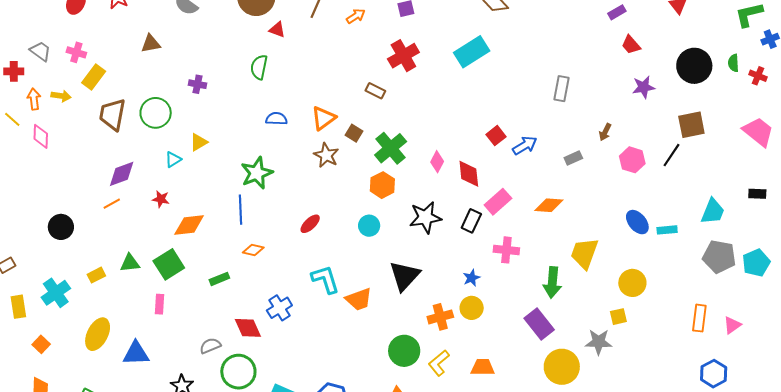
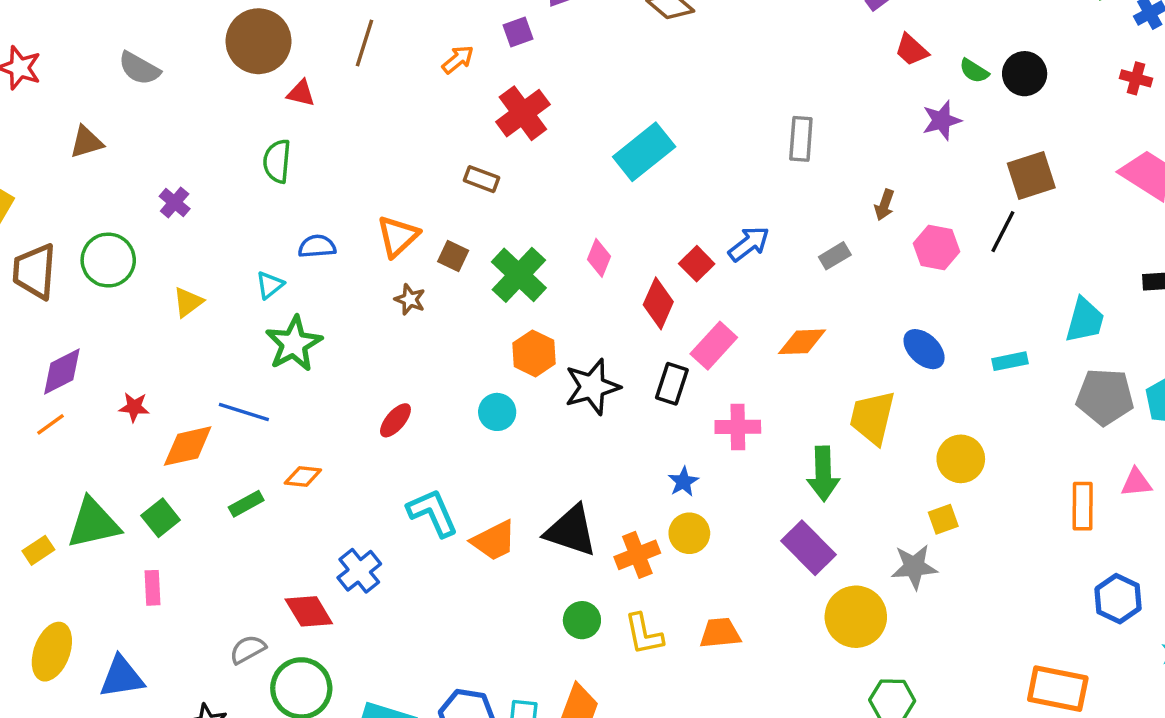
orange arrow: (356, 16) -> (458, 60), moved
cyan rectangle: (472, 52) -> (644, 152), moved
green semicircle: (733, 63) -> (974, 71), moved, turned -48
black circle: (694, 66) -> (1025, 74), size x0.7
purple cross: (197, 84) -> (175, 203), turned 36
red square: (496, 136) -> (697, 264), moved
brown star: (326, 155) -> (410, 299), size x0.7
cyan triangle: (173, 159) -> (270, 285), moved
pink diamond: (437, 162) -> (599, 258), moved
red diamond: (469, 174) -> (658, 303), turned 36
orange hexagon: (382, 185) -> (534, 353), moved
blue line: (241, 210) -> (244, 412), moved, turned -64
blue ellipse: (637, 222) -> (924, 349), moved
green triangle: (130, 263) -> (93, 523), size x1.6
green square: (169, 264) -> (161, 518), size x0.7
black triangle: (405, 276) -> (571, 531), moved, turned -48
green rectangle: (219, 279) -> (246, 504), moved
pink triangle: (732, 325) -> (1136, 483), moved, turned 36
green circle: (404, 351) -> (582, 620), size x0.7
yellow L-shape: (439, 363) -> (644, 634), turned -56

